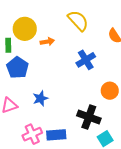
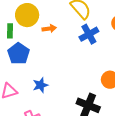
blue cross: (86, 60) -> (89, 34), moved

